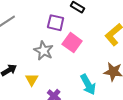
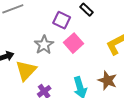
yellow triangle: (32, 80) -> (26, 70), size x1.6

